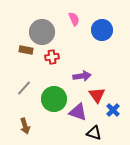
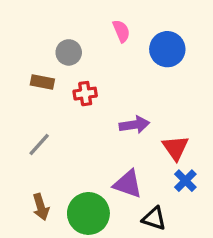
gray circle: (42, 32) -> (69, 52), size x0.6
red triangle: (97, 95) -> (176, 148), moved
green circle: (54, 99) -> (88, 213), moved

